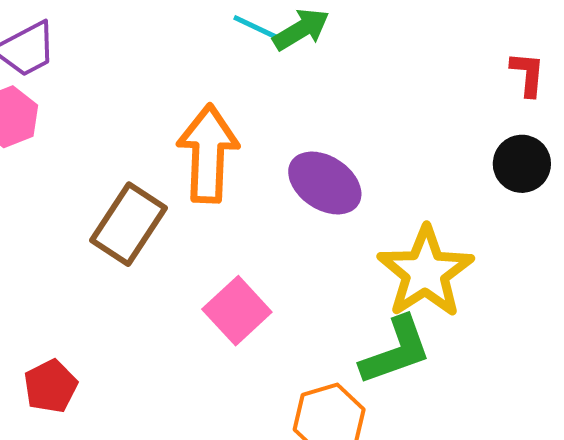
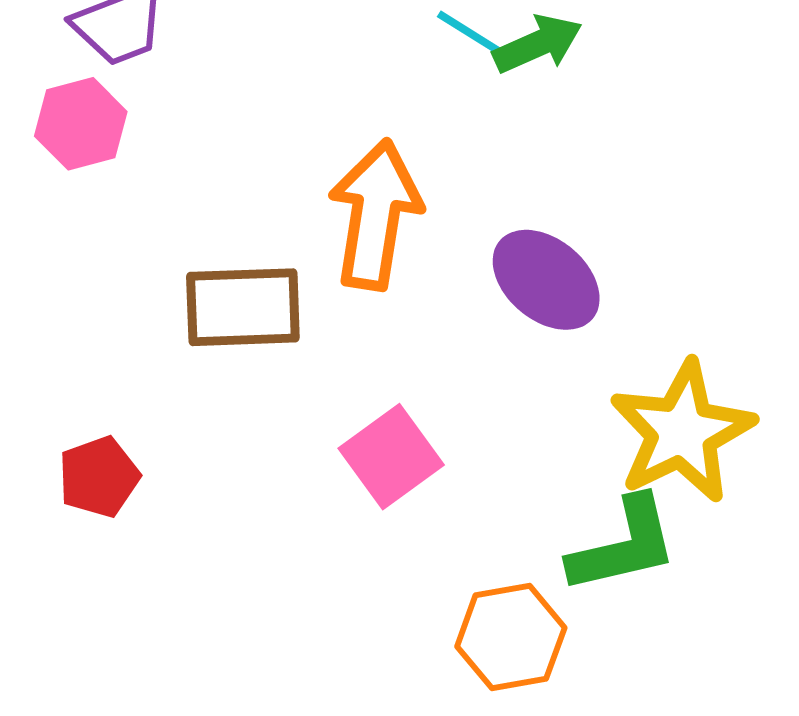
brown rectangle: (129, 224) -> (243, 307), turned 48
red pentagon: (51, 386) -> (99, 477), moved

